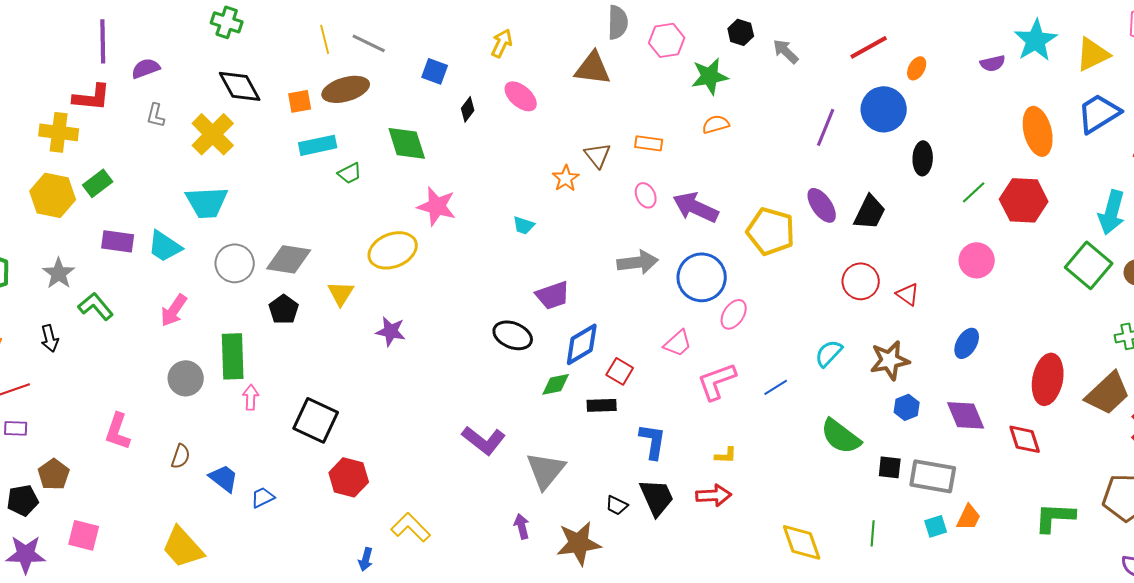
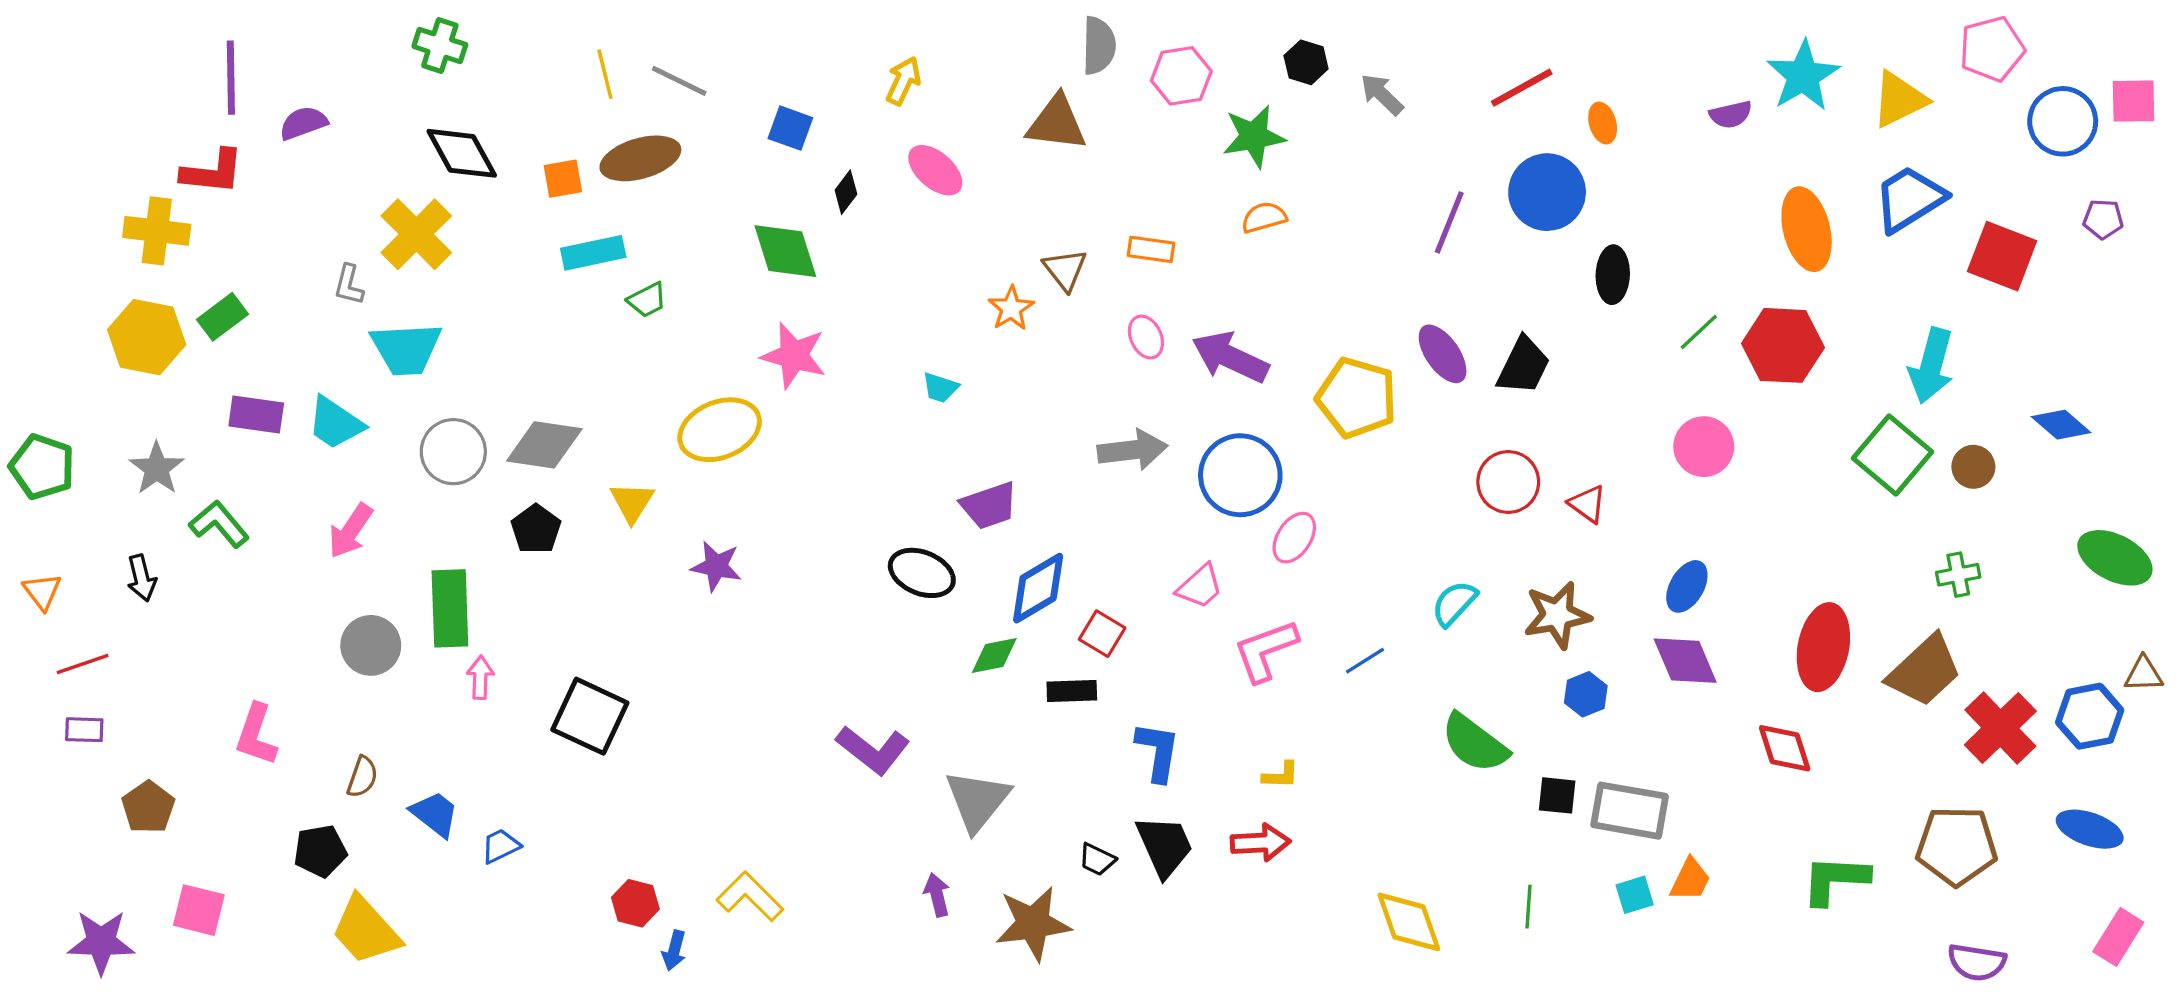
orange ellipse: (917, 68) -> (1603, 123), turned -45
gray L-shape: (156, 115) -> (349, 285), moved
green diamond: (407, 143) -> (785, 251), moved
purple diamond: (966, 415) -> (1685, 661), moved
red hexagon: (349, 477) -> (635, 903), moved, size x0.7
black pentagon: (23, 500) -> (320, 851), moved

